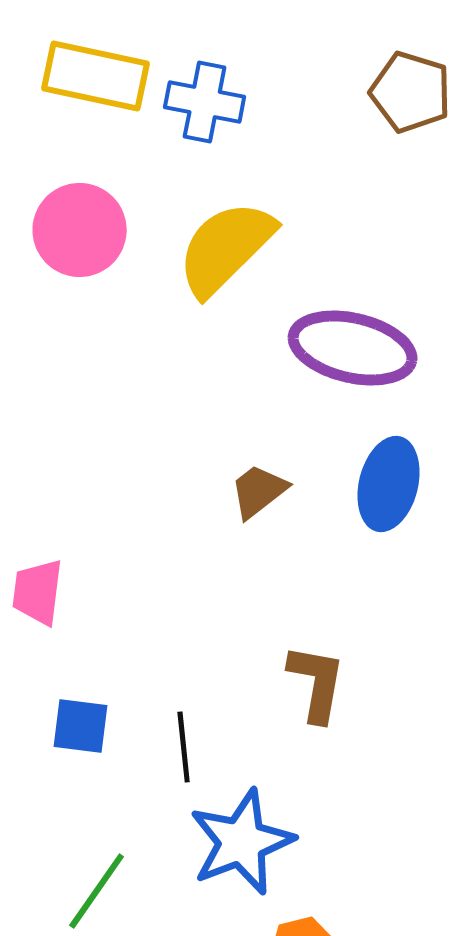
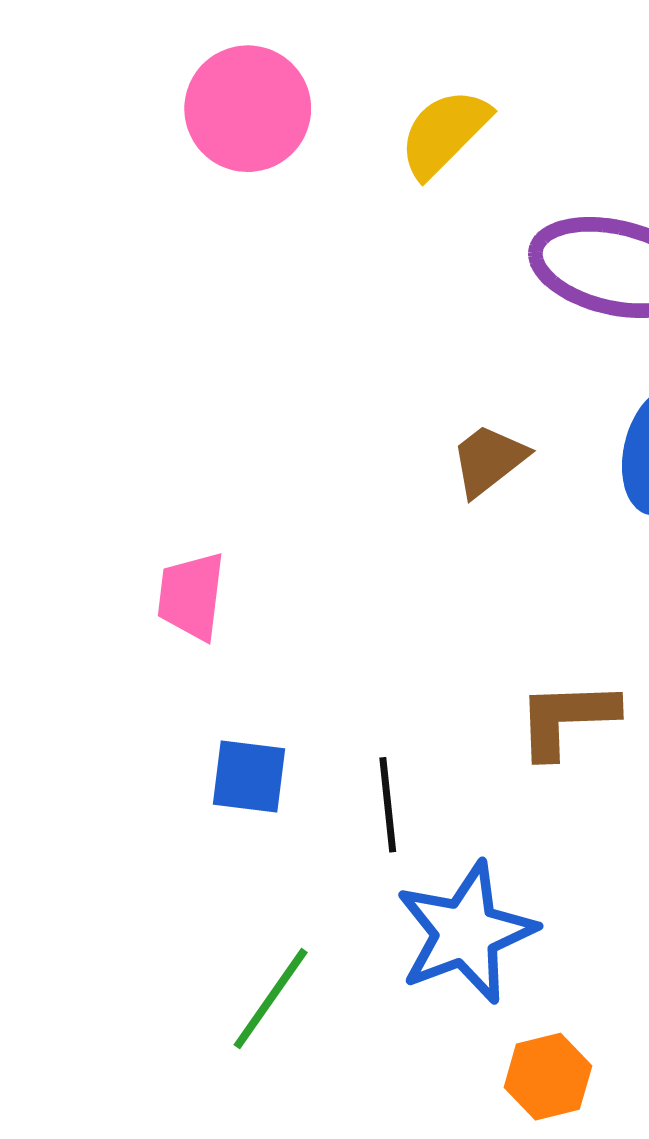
yellow semicircle: (226, 248) -> (444, 133), size x0.7
brown L-shape: (317, 683) -> (567, 719), turned -102

